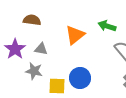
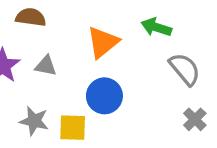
gray star: (34, 71) -> (34, 121), moved
blue circle: (80, 78) -> (104, 96), moved

